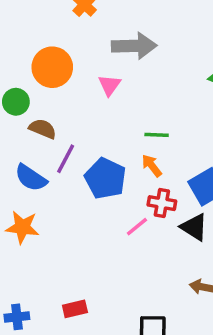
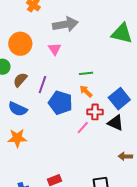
brown semicircle: (43, 129) -> (20, 80), turned -63
purple line: (66, 159) -> (42, 85), moved

